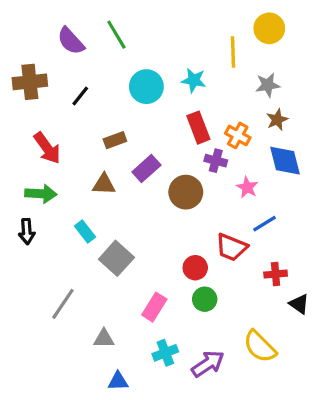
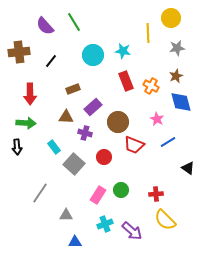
gray star: (268, 85) -> (177, 48), moved
red arrow: (47, 148) -> (30, 94), turned 35
purple cross: (216, 161) -> (85, 133), moved
red trapezoid: (231, 247) -> (134, 145), moved
red circle: (195, 268) -> (104, 157), moved
red cross: (276, 274) -> (156, 194), moved
green circle: (205, 299) -> (121, 190), moved
black triangle: (299, 304) -> (188, 168), moved
purple arrow: (208, 364) -> (132, 231), turned 75

